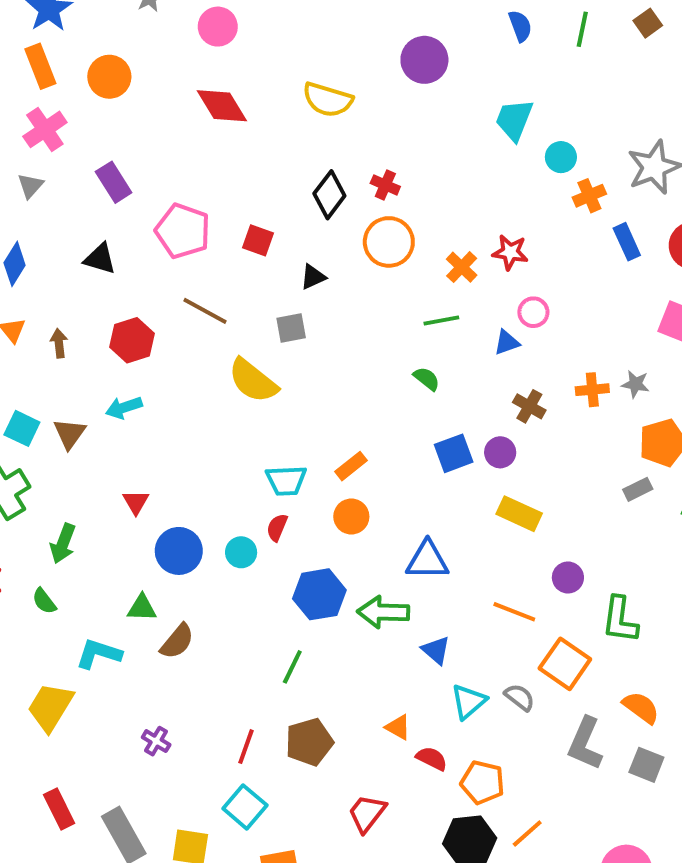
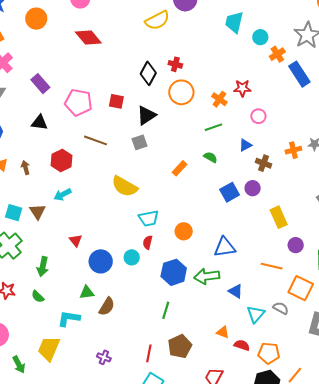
orange circle: (109, 77) -> (36, 19), moved
yellow semicircle: (328, 100) -> (157, 20), moved, turned -35
blue rectangle: (627, 242) -> (299, 74), size x1.4
black triangle: (313, 277) -> (146, 115), size x1.5
blue triangle: (507, 342) -> (245, 145), moved
yellow semicircle: (253, 381) -> (125, 186), moved
orange rectangle: (351, 466) -> (180, 168), moved
yellow rectangle: (519, 514) -> (279, 217), moved, turned 50

